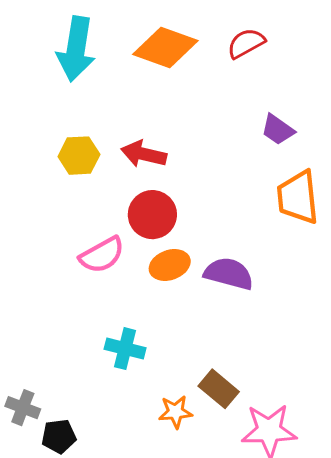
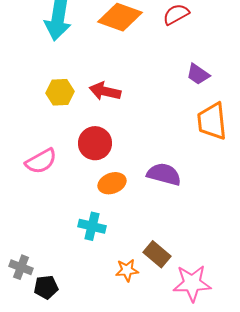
red circle: (152, 215) -> (95, 143), moved
pink semicircle: (102, 255) -> (41, 161), moved
orange ellipse: (170, 265) -> (112, 183), moved

